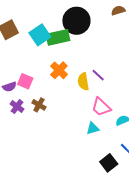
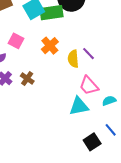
pink square: (25, 81) -> (16, 41), moved
cyan triangle: (93, 128) -> (79, 106), size x1.5

